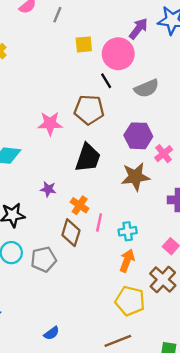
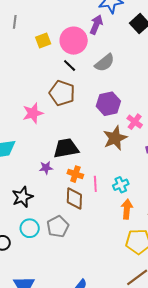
purple arrow: (138, 29) -> (96, 25), moved
brown pentagon: (89, 110) -> (62, 93), turned 30
pink cross: (164, 154) -> (135, 122), moved
black trapezoid: (88, 158) -> (66, 148), moved, turned -104

